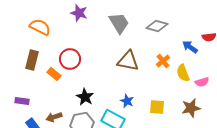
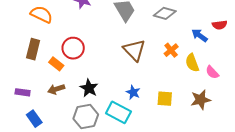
brown triangle: (128, 61) -> (134, 50), turned 35
pink semicircle: (202, 82) -> (212, 72), turned 64
brown arrow: (54, 117) -> (56, 89), moved

